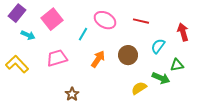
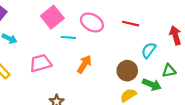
pink square: (52, 19) -> (52, 17), moved
cyan line: (83, 34) -> (68, 37), turned 64
brown circle: (128, 55) -> (127, 71), moved

